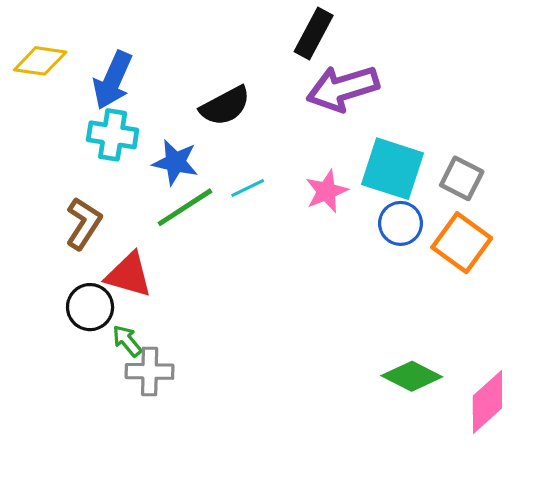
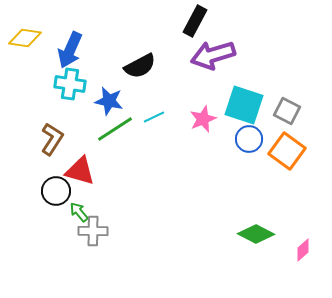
pink diamond: (487, 402) -> (303, 250), size x0.6

